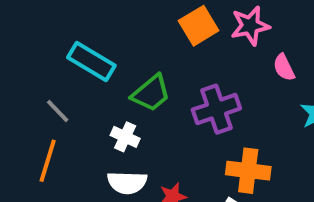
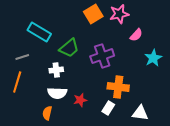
pink semicircle: (284, 67) -> (136, 35), turned -112
gray line: (58, 111) -> (22, 57), turned -64
white cross: (125, 137) -> (56, 70), turned -32

